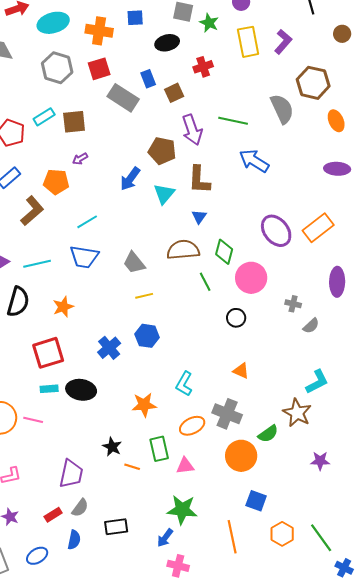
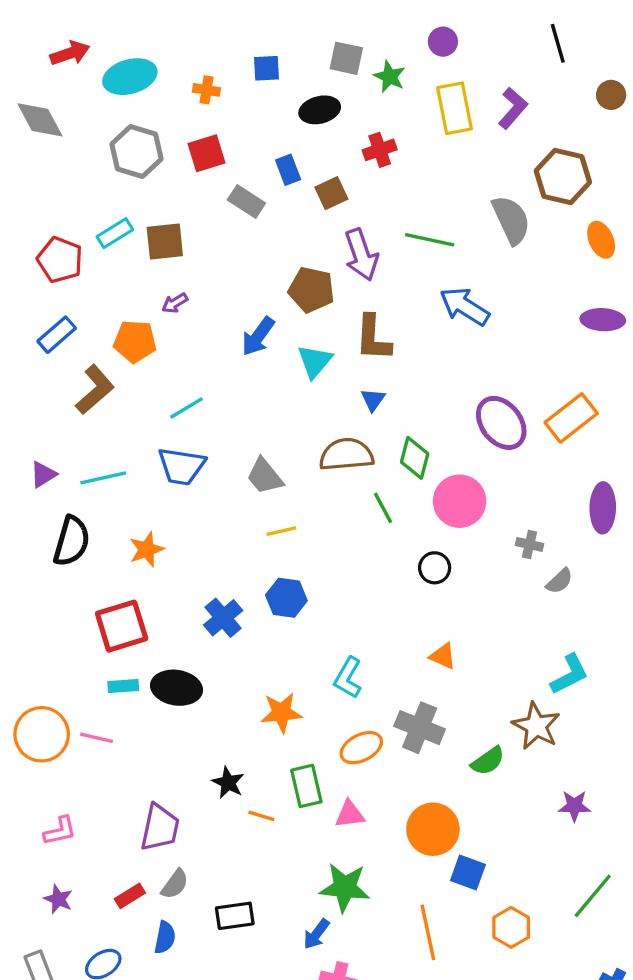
orange cross: (99, 31) -> (206, 90), size x0.6
gray rectangle: (123, 98) -> (246, 201), size x0.7
orange circle: (241, 456) -> (433, 829), moved
green line: (321, 538) -> (593, 896), moved, turned 76

